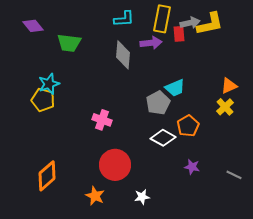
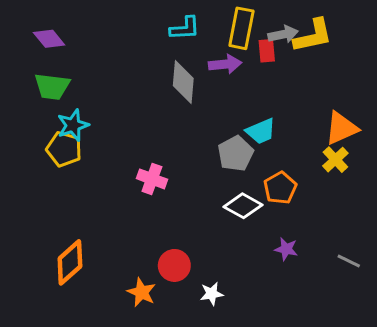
green trapezoid: (69, 43) -> (52, 86), moved
orange triangle: (229, 86) -> (341, 128), size x1.4
red circle: (115, 165) -> (174, 265), moved, size x0.7

